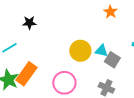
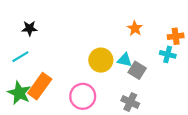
orange star: (110, 12) -> (135, 28), moved
black star: (29, 23) -> (29, 28), moved

